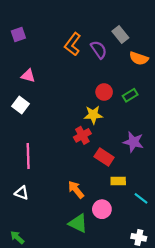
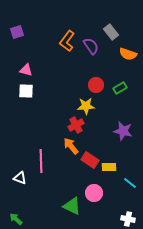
white square: (21, 105) -> (26, 91), moved, turned -35
pink line: (28, 156) -> (41, 161), moved
red rectangle: (104, 157) -> (90, 160), moved
orange arrow: (76, 190) -> (71, 146), moved

